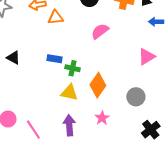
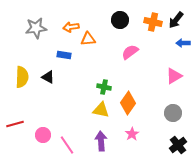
blue rectangle: (55, 59) -> (64, 55), moved
gray circle: (136, 97) -> (173, 113), moved

